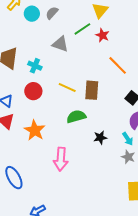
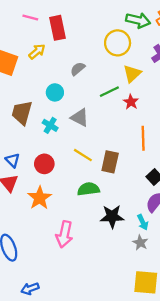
cyan circle: (32, 14) -> (55, 92), moved
gray triangle: (60, 44) -> (80, 118), moved
orange line: (118, 65) -> (143, 138), turned 35
red circle: (33, 91) -> (44, 164), moved
black star: (100, 137) -> (112, 216), size x1.5

